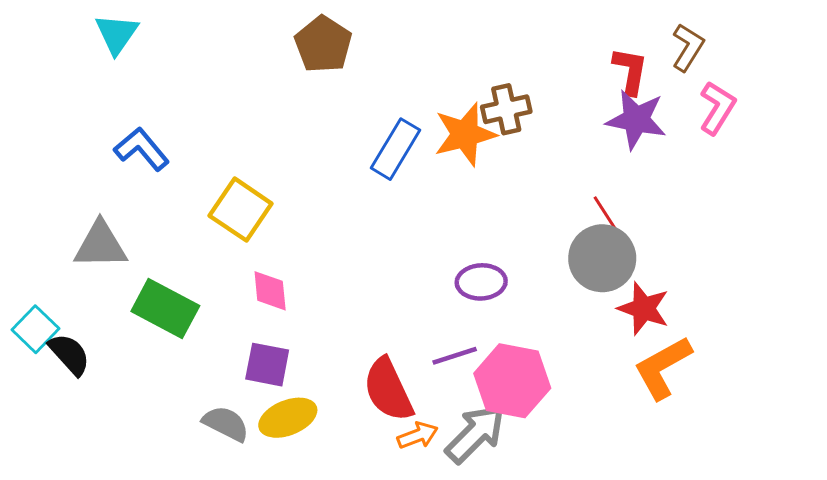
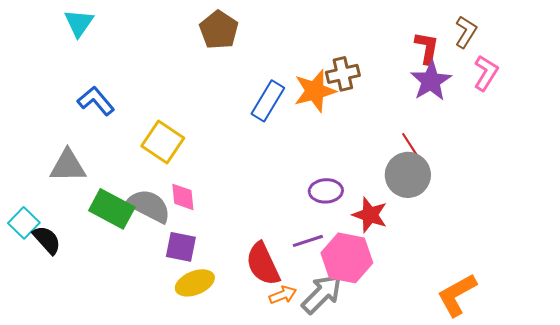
purple star: (636, 120) -> (431, 81), turned 30
red star: (644, 308) -> (370, 215), moved
orange L-shape: (663, 368) -> (457, 295), moved
gray semicircle: (226, 424) -> (149, 206), moved, size x1.4

